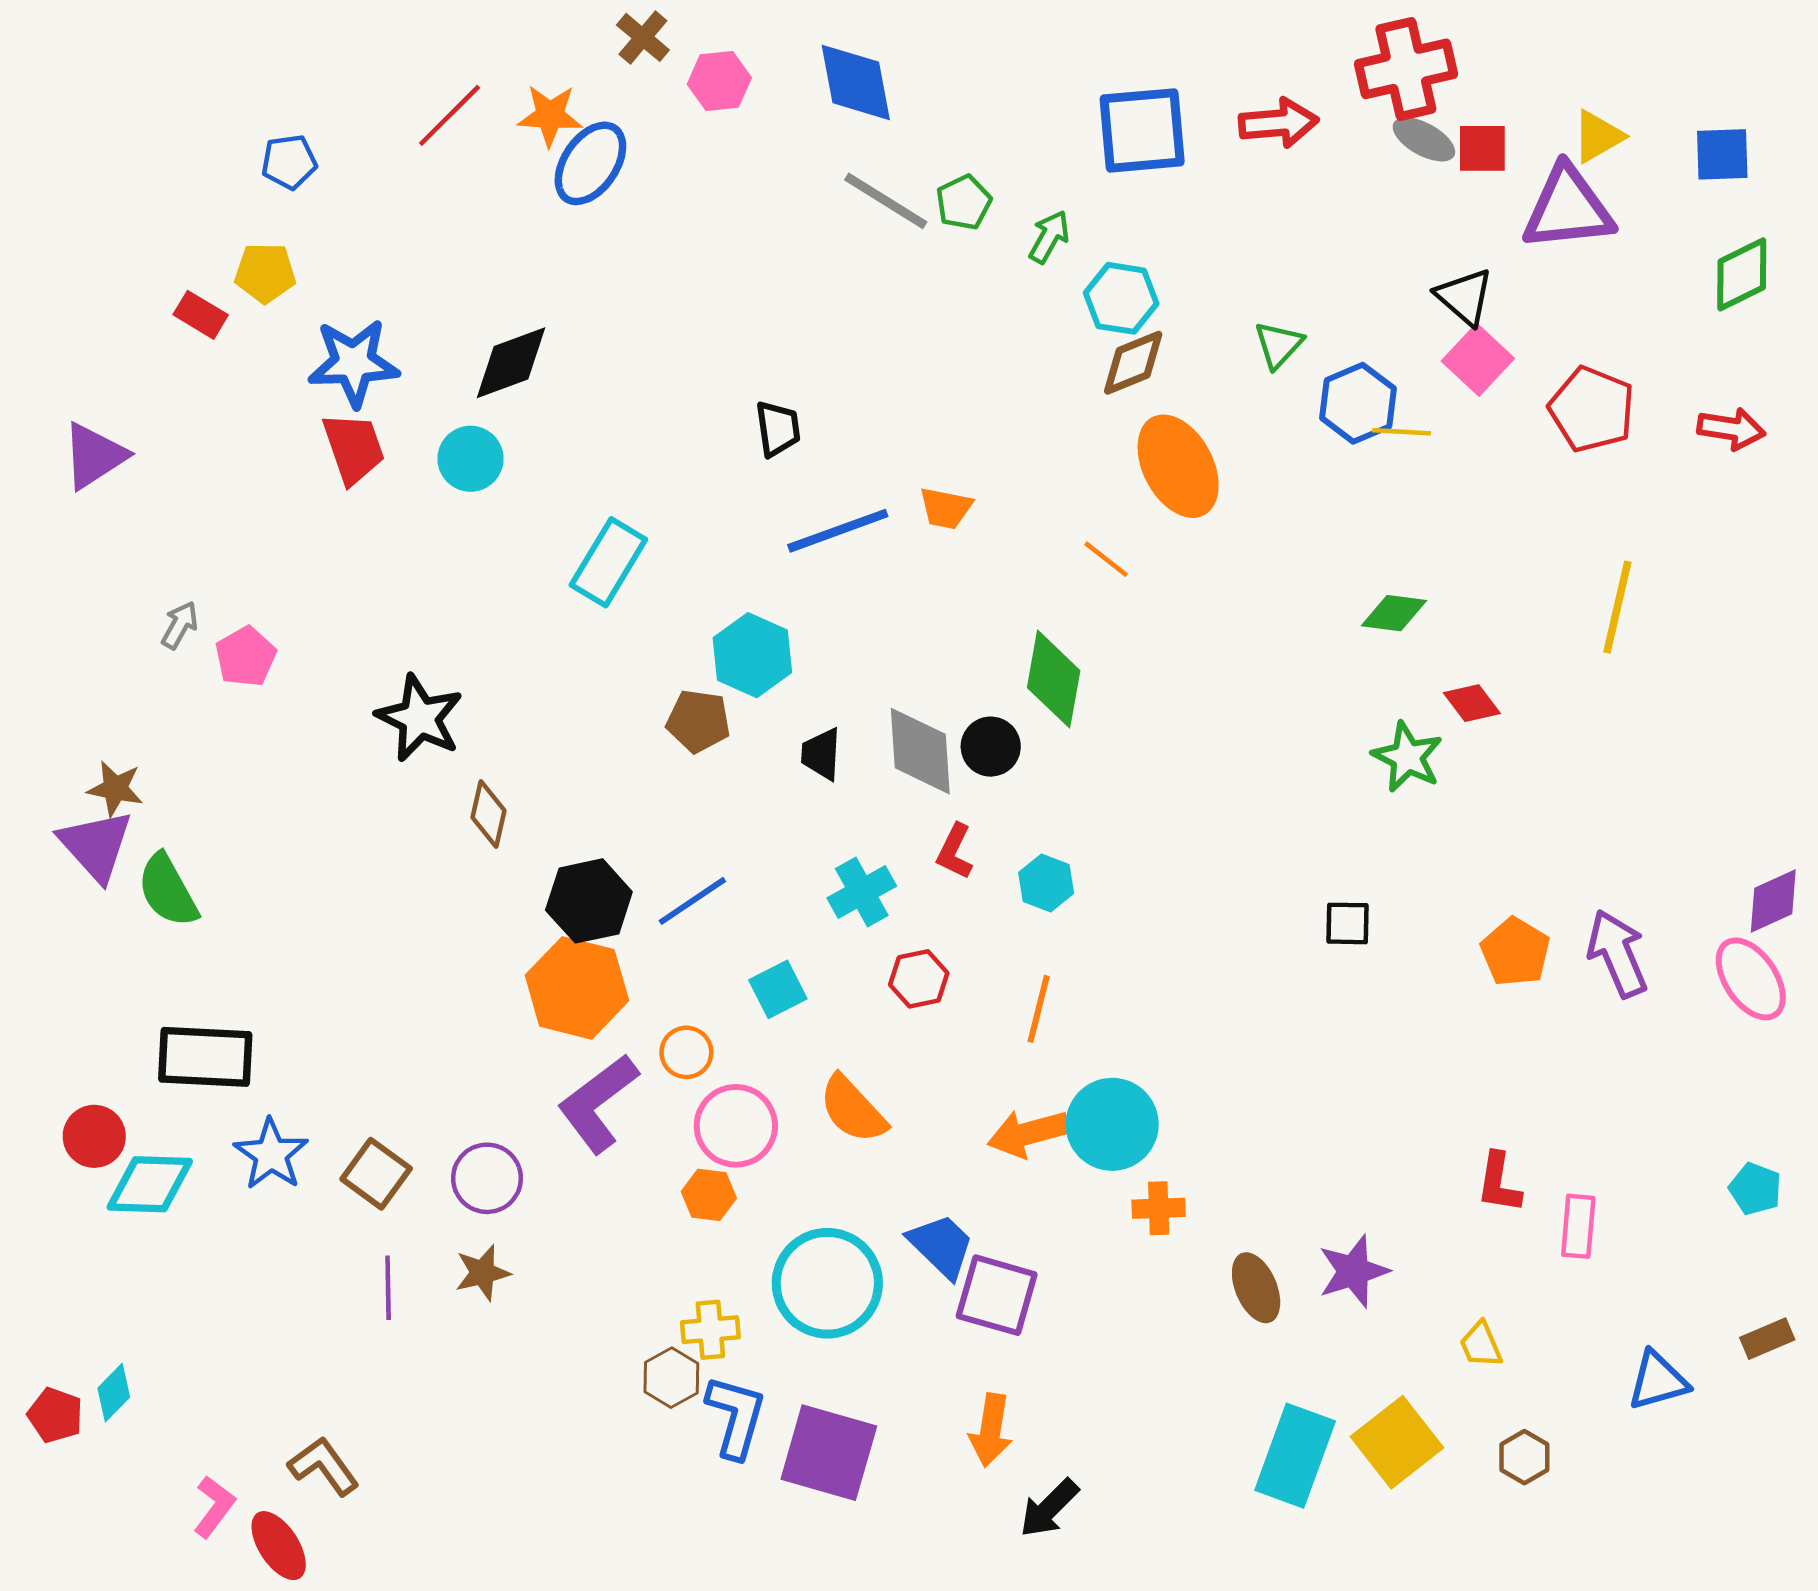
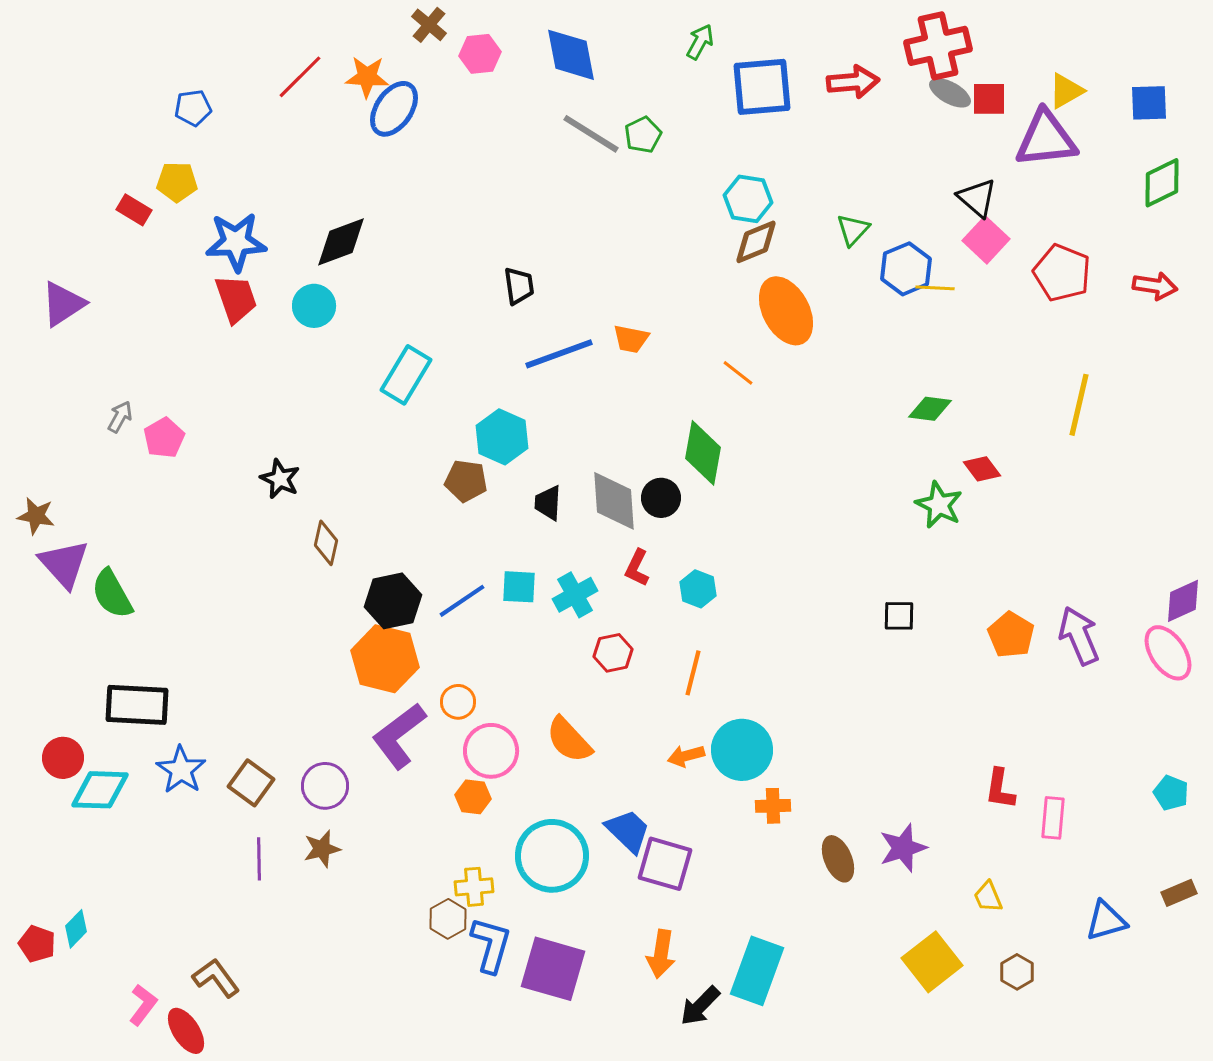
green arrow: (1049, 237) -> (700, 42), moved
black star: (420, 718) -> (280, 479), size x0.7
brown star: (115, 789) -> (36, 516), moved
cyan square: (778, 989) -> (519, 587), moved, turned 30
orange arrow: (1028, 1133) -> (686, 756), size x0.7
cyan rectangle: (1295, 1456) -> (757, 971), moved

